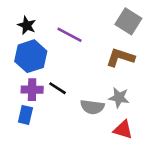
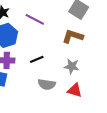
black line: (57, 88) -> (37, 59), moved, turned -56
gray semicircle: (92, 107) -> (47, 84), moved

